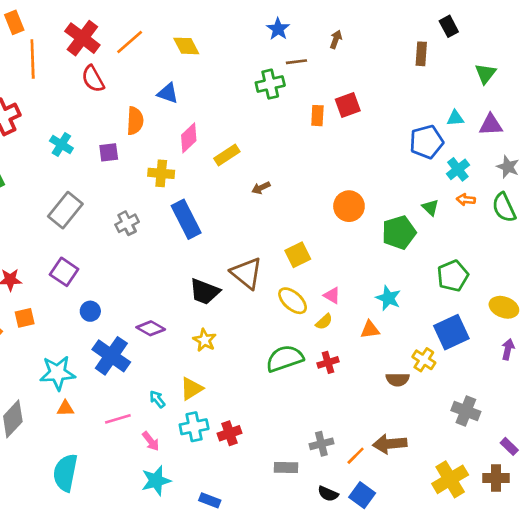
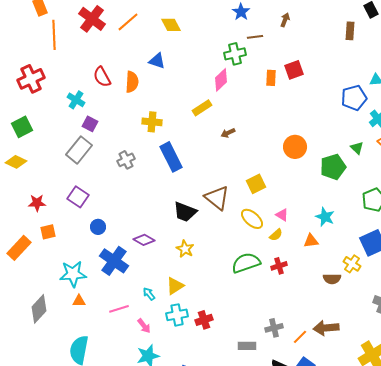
red semicircle: (93, 79) -> (102, 77), moved
pink diamond: (189, 138) -> (221, 80), moved
purple square: (109, 152) -> (90, 124), moved, turned 35

